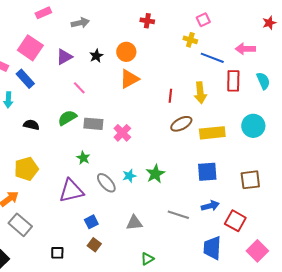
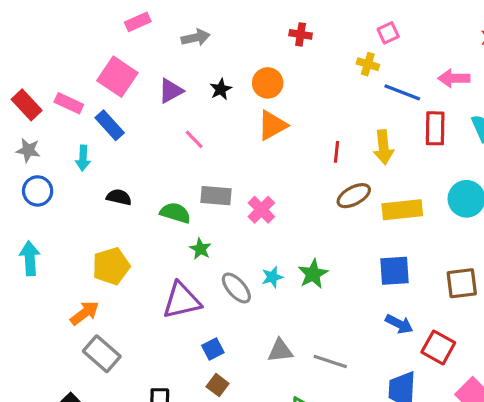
green semicircle: (67, 118) -> (175, 213), moved, turned 48
blue arrow: (210, 206) -> (399, 324), turned 42
gray line: (178, 215) -> (330, 362), moved

